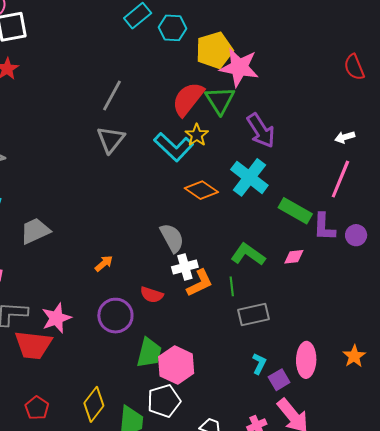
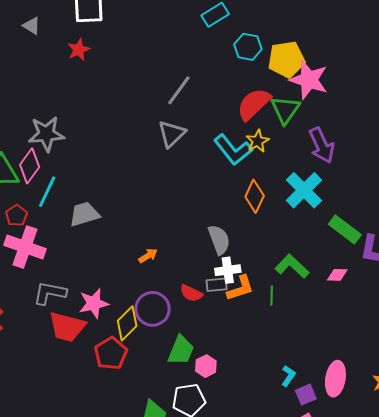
cyan hexagon: (172, 28) -> (248, 47), moved
orange diamond: (201, 190) -> (255, 196), turned 72
gray rectangle: (254, 314) -> (217, 285), moved, size x0.7
pink hexagon: (176, 365) -> (206, 366), size x0.6
yellow diamond: (94, 404) -> (127, 323), moved
red pentagon: (37, 408) -> (111, 353), moved, size x1.4

